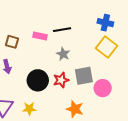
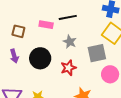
gray square: (84, 76) -> (97, 53), moved
black circle: (38, 80) -> (40, 58), moved

